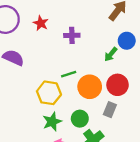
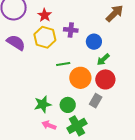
blue circle: (127, 41) -> (94, 42), moved
green arrow: (111, 54) -> (103, 60), moved
yellow hexagon: (49, 93) -> (45, 37), moved

